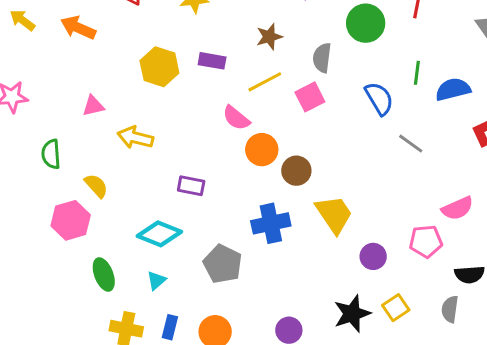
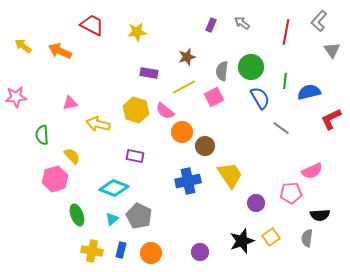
green circle: (366, 23) -> (251, 67), moved
yellow hexagon: (159, 67) -> (136, 110), moved
gray pentagon: (223, 264) -> (139, 216), moved

